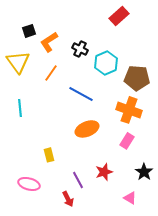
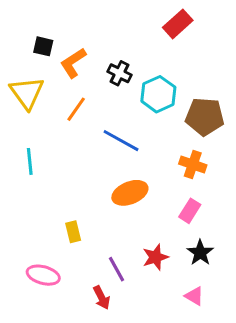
black square: (29, 31) -> (43, 46), turned 32
orange cross: (129, 110) -> (193, 164), size x0.7
black star: (144, 172) -> (200, 253), moved

